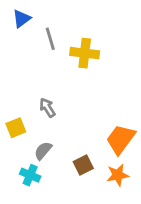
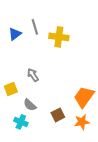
blue triangle: (22, 19) -> (15, 34), moved
gray semicircle: (43, 151) -> (30, 105), turned -88

